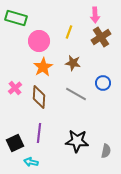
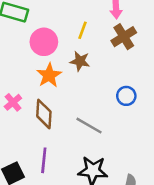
brown star: (73, 63) -> (80, 61), moved
gray line: (76, 94) -> (89, 126), moved

